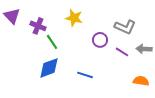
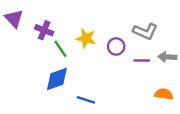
yellow star: (74, 18) -> (86, 38), moved
purple line: (122, 52) -> (142, 60), turned -32
blue line: (85, 75) -> (86, 100), moved

